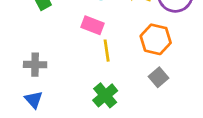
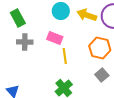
gray cross: (35, 65) -> (25, 42), moved

